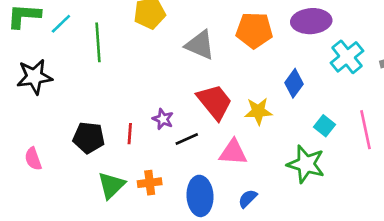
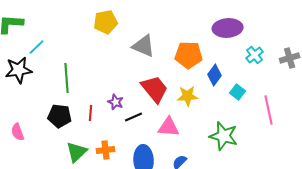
cyan line: (61, 24) -> (37, 47), moved
orange pentagon: (254, 30) -> (189, 55), moved
green line: (98, 42) -> (67, 78), moved
cyan cross: (347, 57) -> (255, 55), size x0.7
cyan square: (324, 126) -> (238, 92), moved

